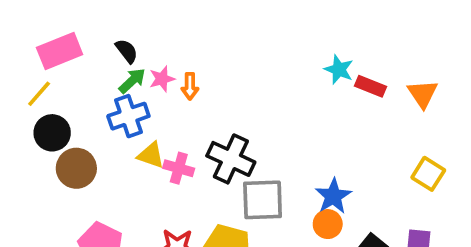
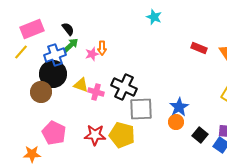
cyan star: (339, 70) -> (154, 17), moved
pink star: (162, 79) -> (92, 54), moved
blue cross: (128, 116) -> (55, 55), moved
black circle: (52, 133) -> (53, 74), moved, size x1.4

